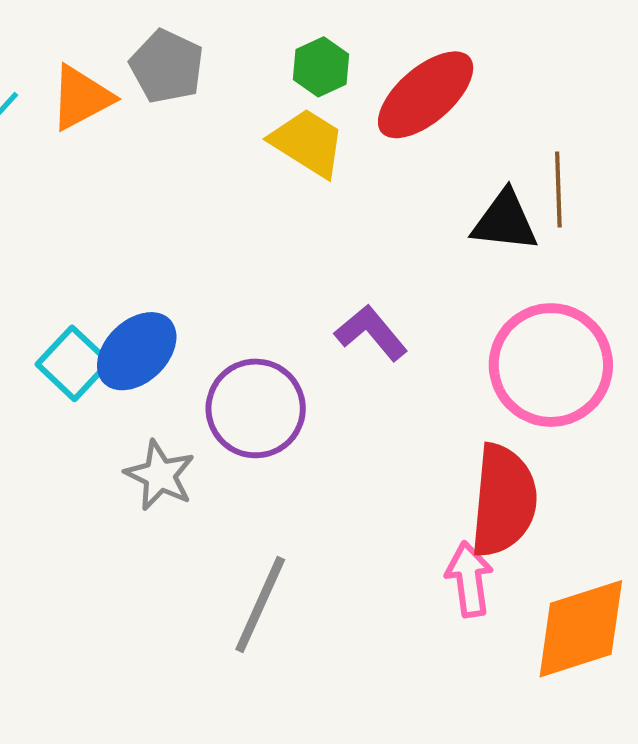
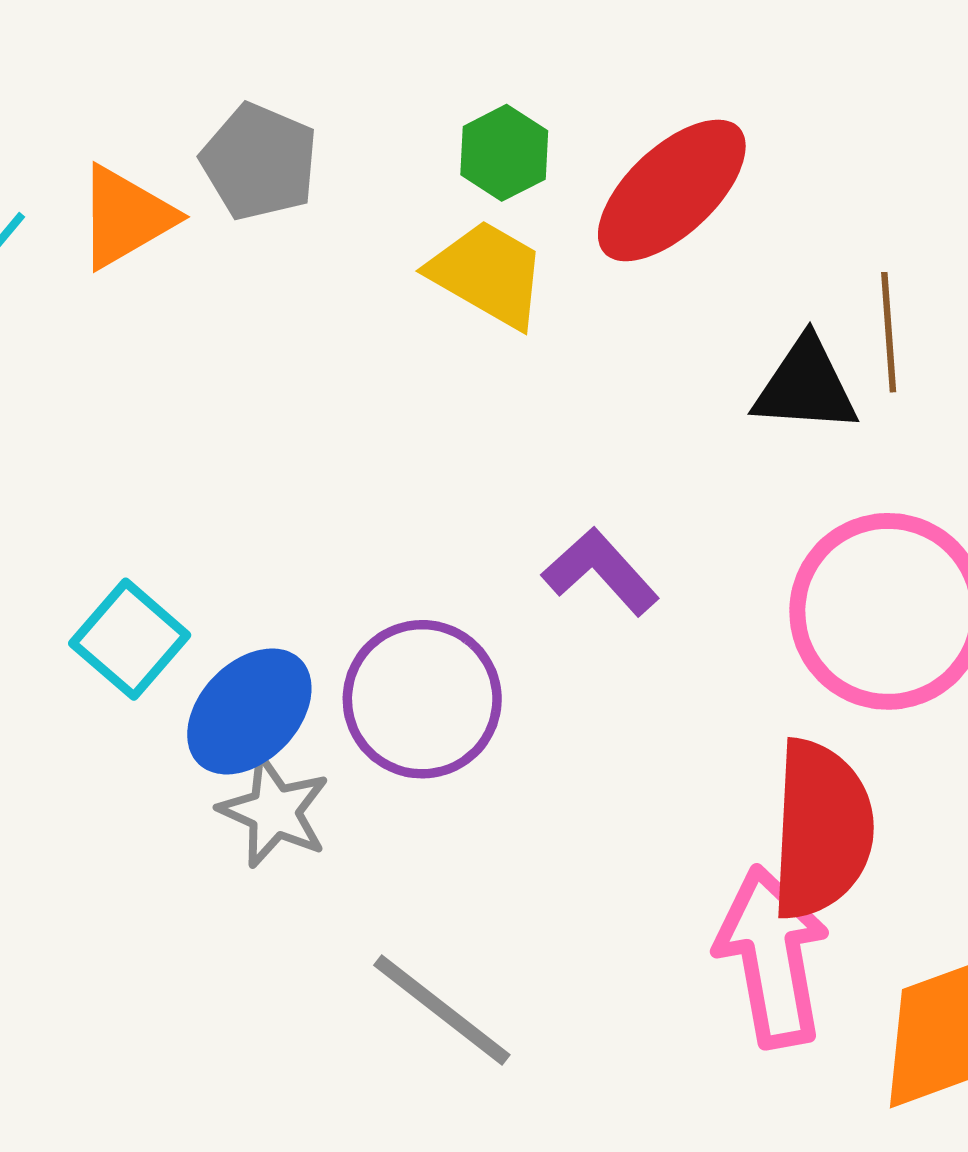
blue ellipse: (137, 351) -> (249, 711), moved
pink arrow: (469, 579) -> (772, 957), size x1.5
gray line: (260, 604) -> (442, 1010), turned -74

